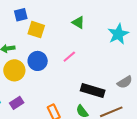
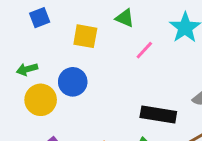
yellow square: (36, 30) -> (85, 36), moved
pink line: (69, 57) -> (144, 50), moved

